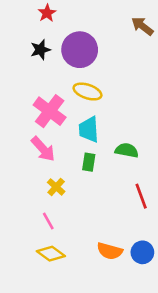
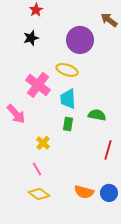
purple circle: (80, 50) -> (80, 40), moved
pink arrow: (43, 149) -> (16, 114), moved
red line: (141, 196) -> (108, 150), turned 36

